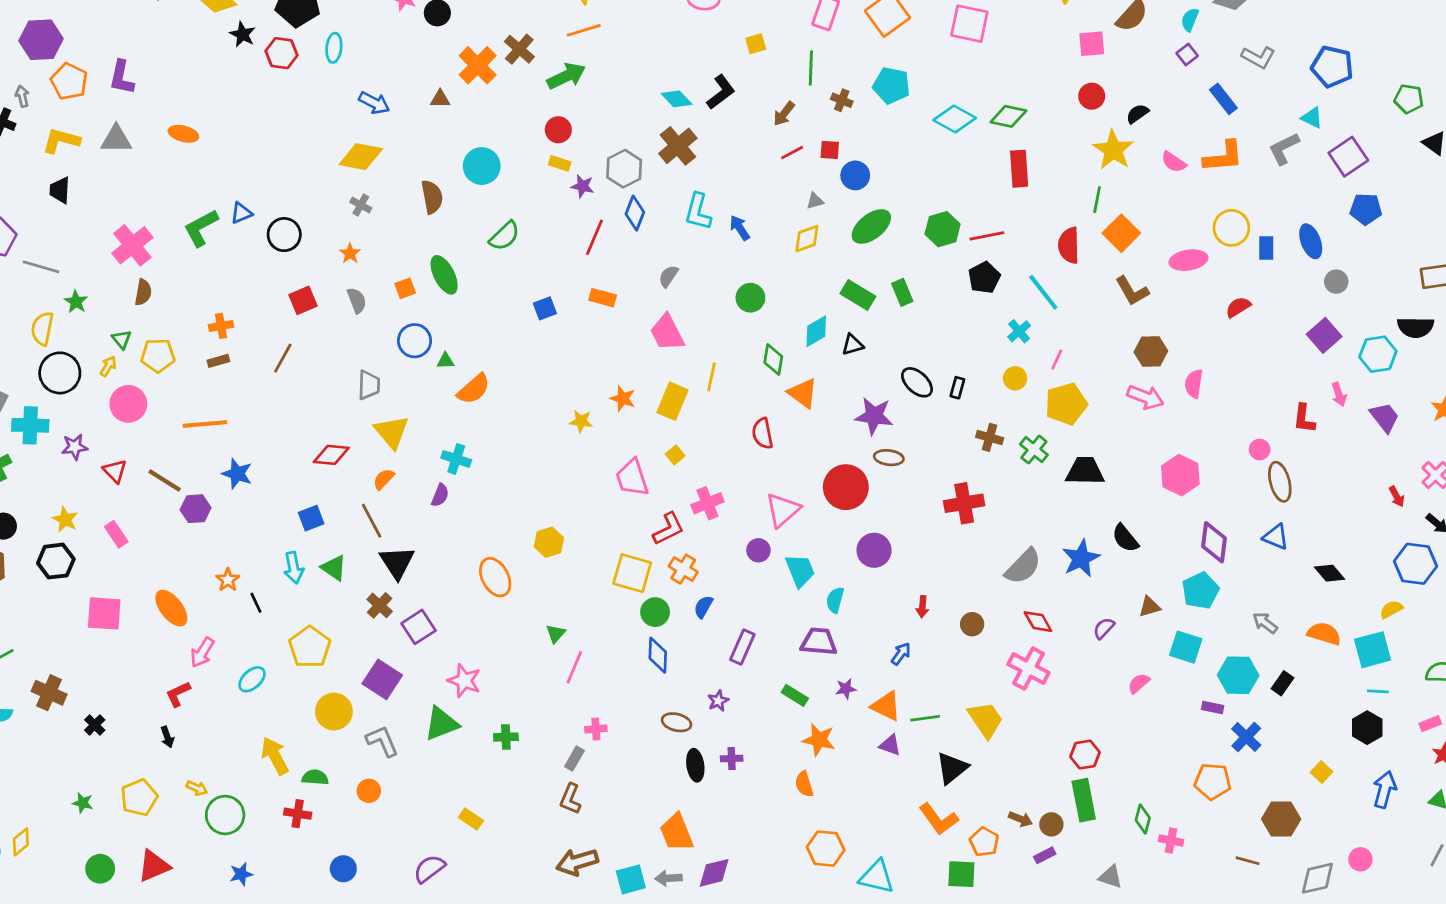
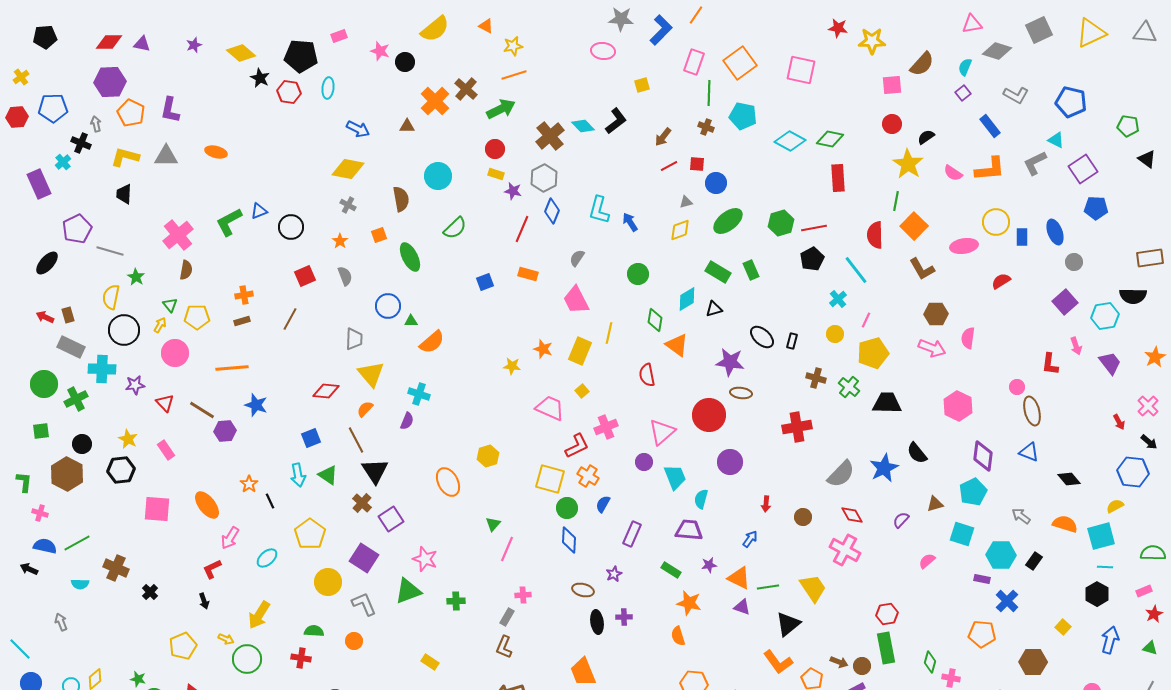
green line: (811, 68) -> (709, 93), moved
brown cross: (678, 146) -> (550, 136), moved
orange square: (405, 288) -> (379, 235), moved
pink trapezoid: (632, 478) -> (550, 408), turned 132
yellow arrow: (275, 756) -> (259, 615), moved, turned -120
green star: (83, 803) -> (138, 679), moved

